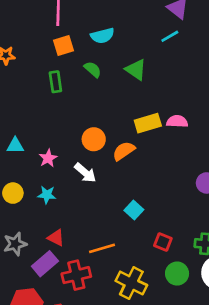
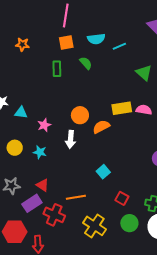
cyan line: (170, 36) -> (119, 46), moved
green triangle: (136, 70) -> (144, 73), moved
white arrow: (85, 173) -> (71, 139), turned 48
red cross: (76, 275) -> (54, 215), turned 30

